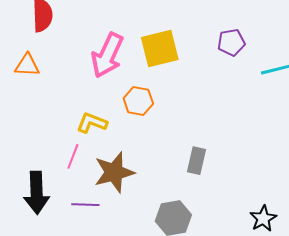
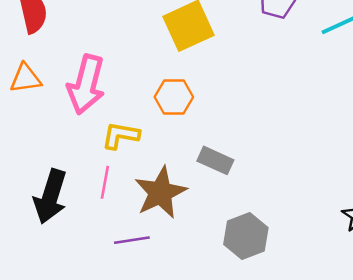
pink arrow: (107, 55) -> (86, 84), moved
gray rectangle: (197, 161) -> (215, 160), moved, turned -68
black arrow: (37, 193) -> (50, 196), moved, turned 30

